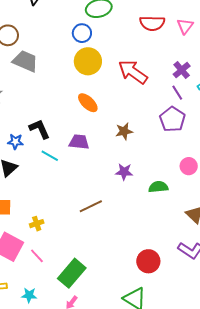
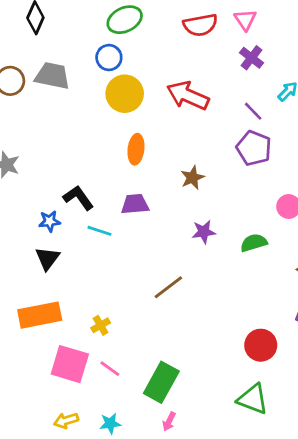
gray trapezoid: (25, 61) -> (52, 76), moved
purple cross: (182, 70) -> (252, 58), moved
orange ellipse: (88, 103) -> (136, 149), turned 65

